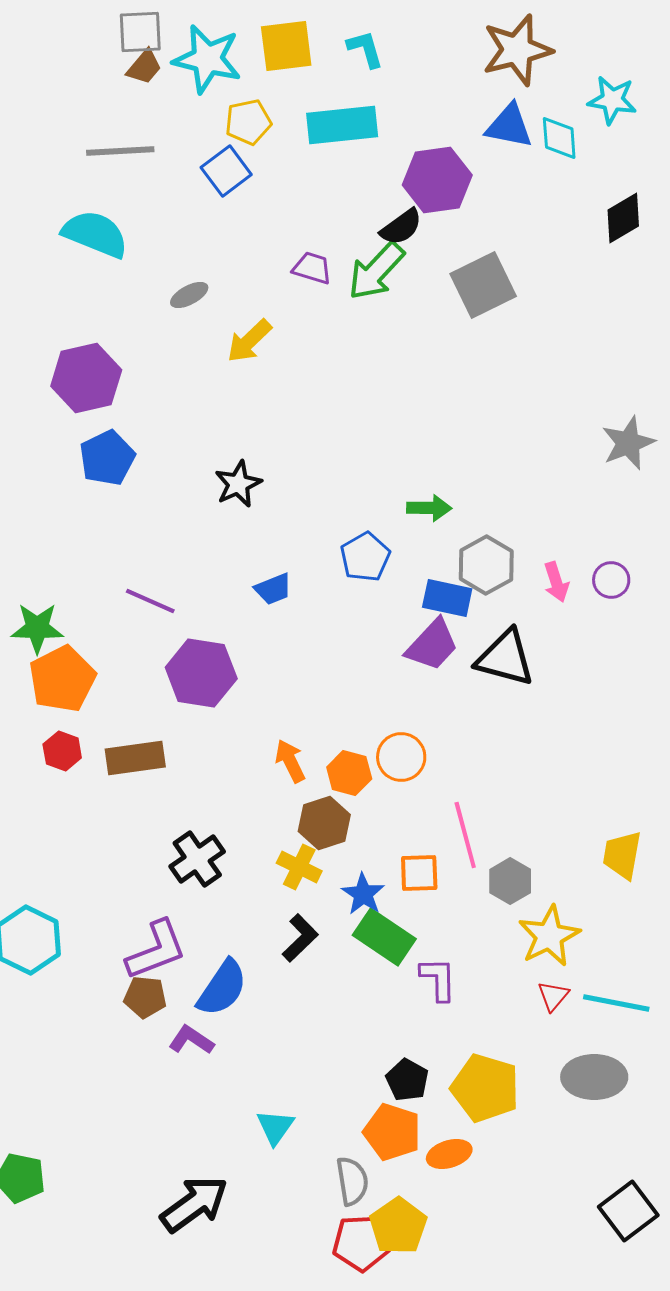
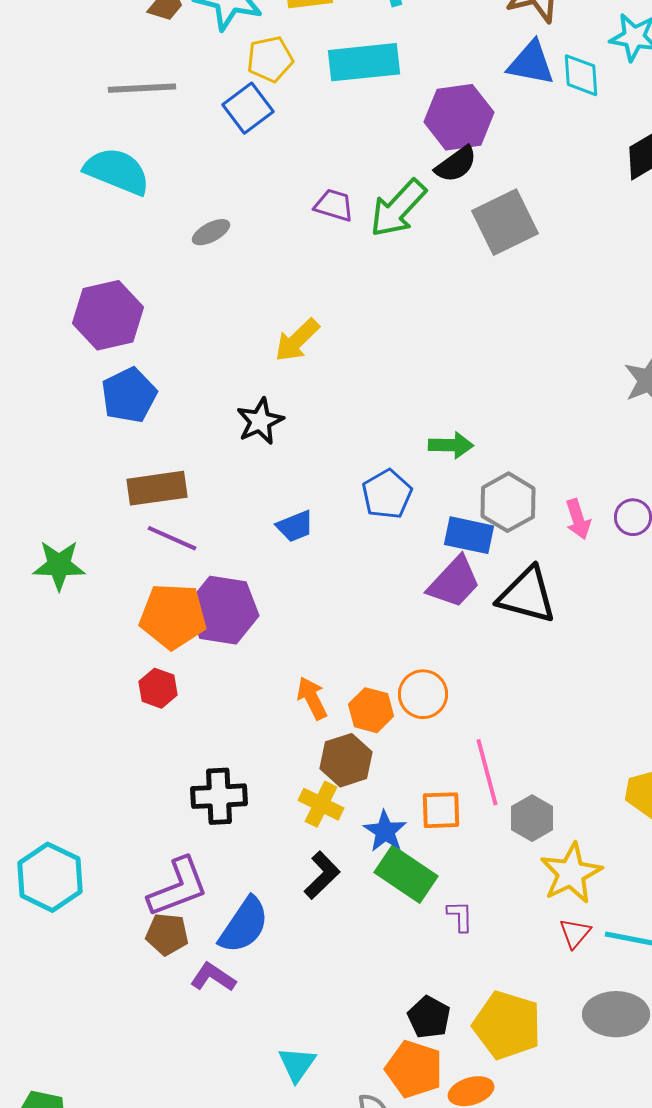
black semicircle: (401, 227) -> (456, 164), moved
yellow arrow: (249, 341) -> (297, 340), moved
orange pentagon: (62, 679) -> (173, 616), moved, turned 30
red hexagon: (62, 751) -> (158, 688), moved
brown rectangle: (135, 758) -> (157, 488), moved
black cross: (197, 859) -> (219, 796), turned 32
purple L-shape: (438, 979) -> (460, 916), size x0.7

